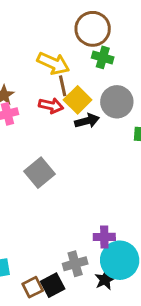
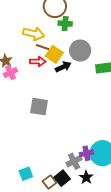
brown line: (63, 86) -> (43, 47), turned -48
gray square: (40, 173) -> (39, 107), turned -30
purple cross: (104, 237) -> (86, 153), moved
black star: (105, 280) -> (86, 177), moved

